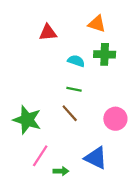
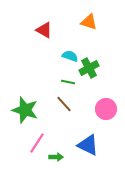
red triangle: (48, 33) -> (44, 30), turned 36
green cross: (105, 54) -> (89, 68), moved, turned -30

